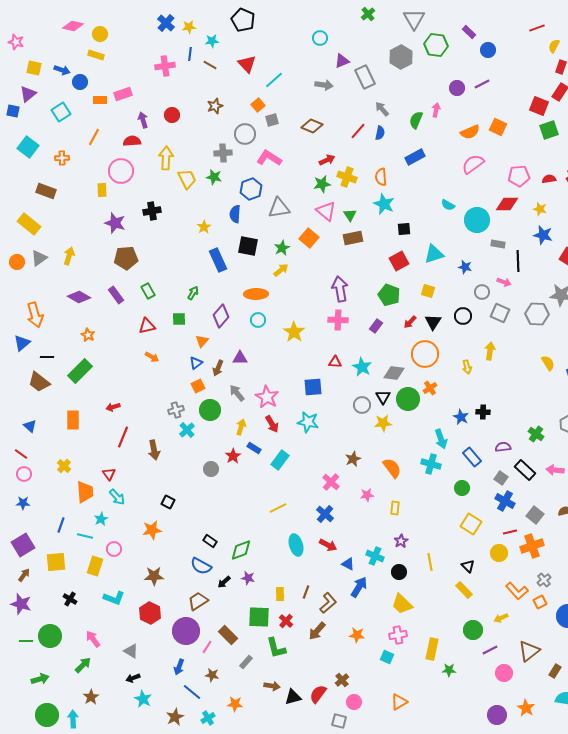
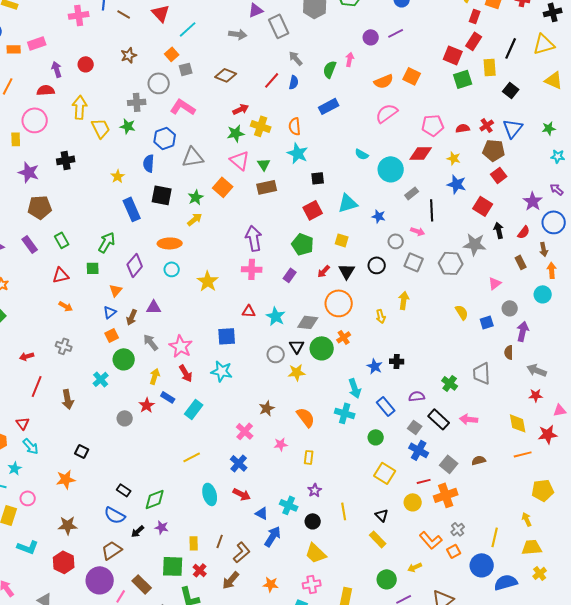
gray rectangle: (498, 244) -> (412, 193), turned -48
green arrow: (193, 293) -> (107, 242), size x1.5
gray cross: (176, 410) -> (64, 346), moved, turned 35

